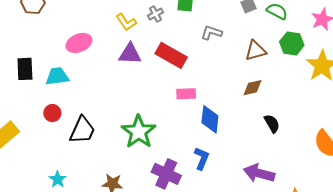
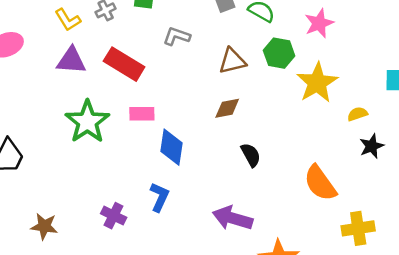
green star: (139, 132) -> (87, 122), moved
purple cross: (166, 174) -> (114, 216), size x0.7

